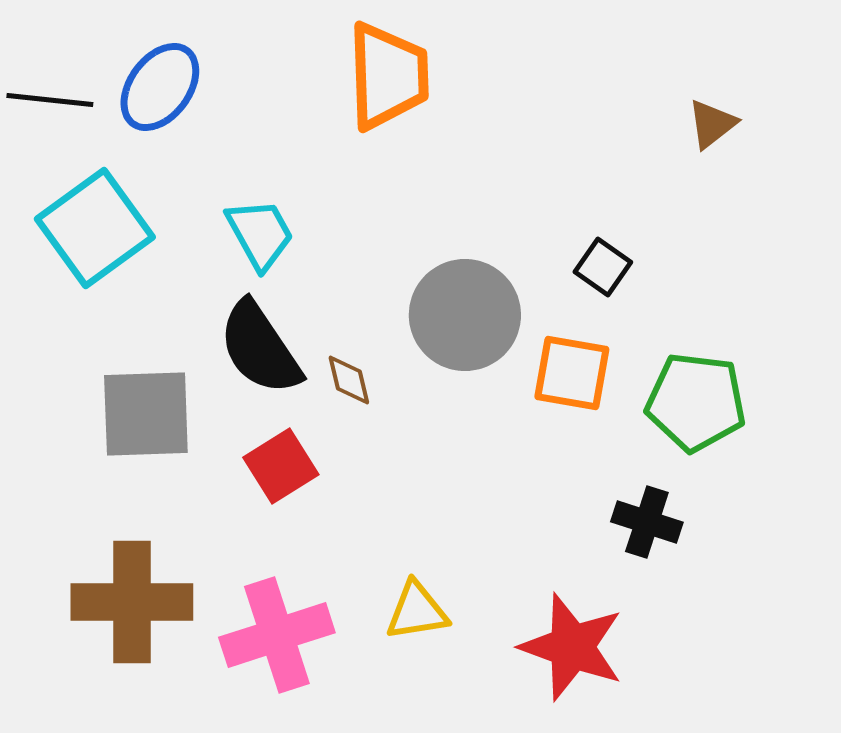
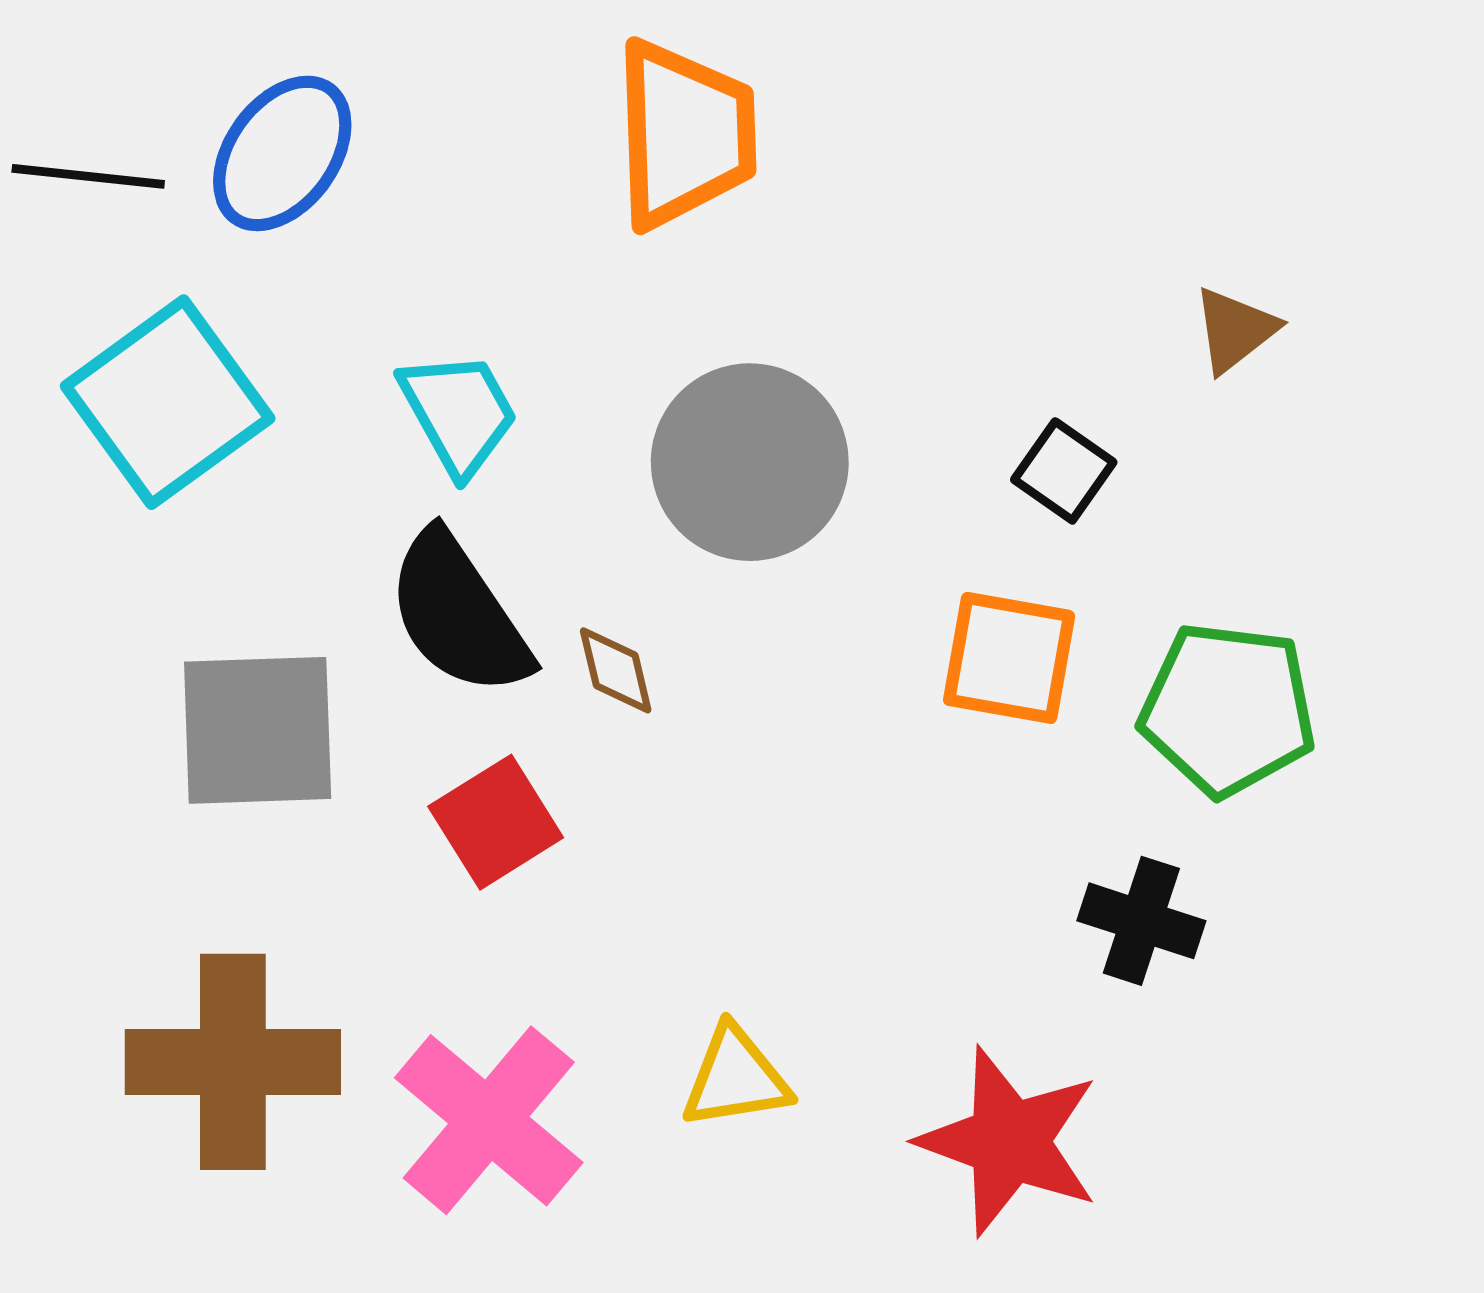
brown triangle: (712, 124) -> (1235, 330), moved
gray circle: (465, 315) -> (750, 462), moved
pink cross: (277, 635) -> (489, 1120), turned -32

